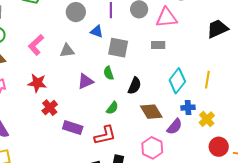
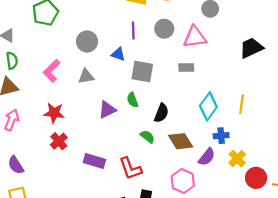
gray circle: (76, 12) -> (87, 41), moved
red cross: (50, 108) -> (59, 141), moved
green semicircle: (112, 108) -> (147, 137), moved, turned -88
yellow cross: (207, 119) -> (237, 159), moved
red L-shape: (105, 135) -> (130, 168), turned 85

